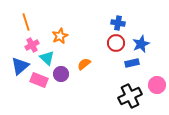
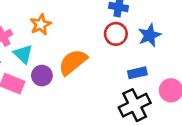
blue rectangle: (132, 63) -> (137, 73), moved
orange semicircle: (84, 64) -> (73, 62), size x1.6

